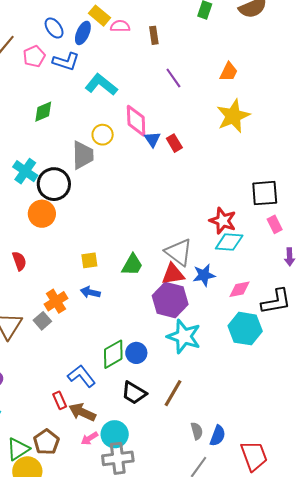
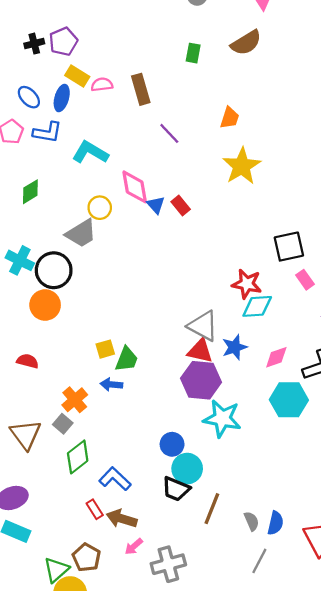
brown rectangle: (154, 35) -> (141, 89), size x1.5
gray trapezoid: (83, 155) -> (81, 233), turned 68
red semicircle: (19, 261) -> (28, 361), turned -48
green trapezoid: (132, 265) -> (127, 359), moved
red triangle: (173, 274) -> (200, 351), turned 30
green diamond: (113, 354) -> (78, 457), moved
brown line: (173, 393) -> (212, 509), moved
cyan circle: (115, 434) -> (187, 469), moved

